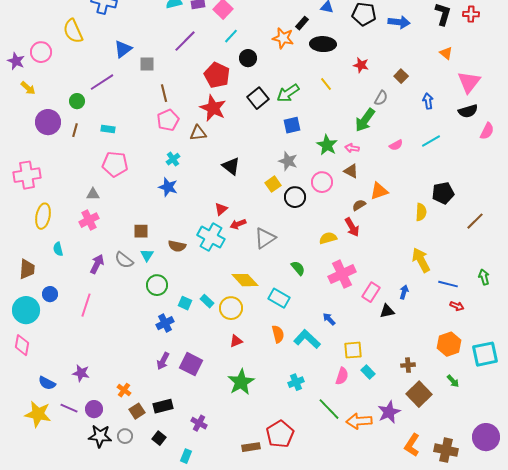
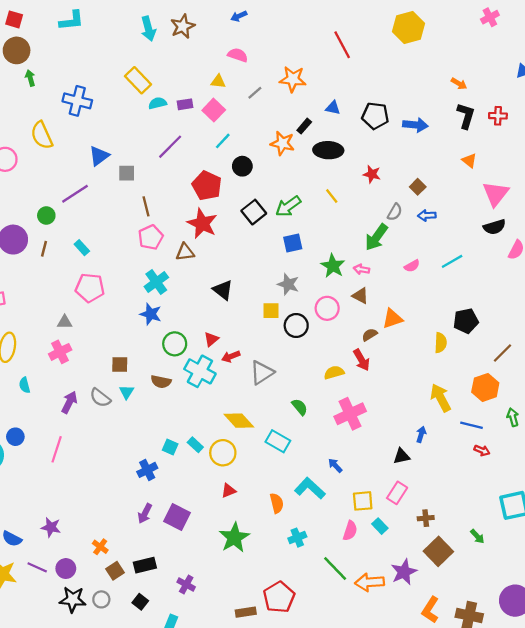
blue arrow: (428, 101) -> (427, 215), moved, turned -84
cyan rectangle: (108, 129) -> (82, 248), turned 40
cyan cross: (173, 159) -> (156, 282), size x1.5
yellow square: (273, 184) -> (271, 311), turned 35
green circle: (157, 285) -> (175, 344), moved
pink rectangle: (371, 292) -> (397, 493), moved
orange semicircle: (278, 334) -> (277, 503), moved
orange hexagon: (449, 344) -> (485, 387), moved

